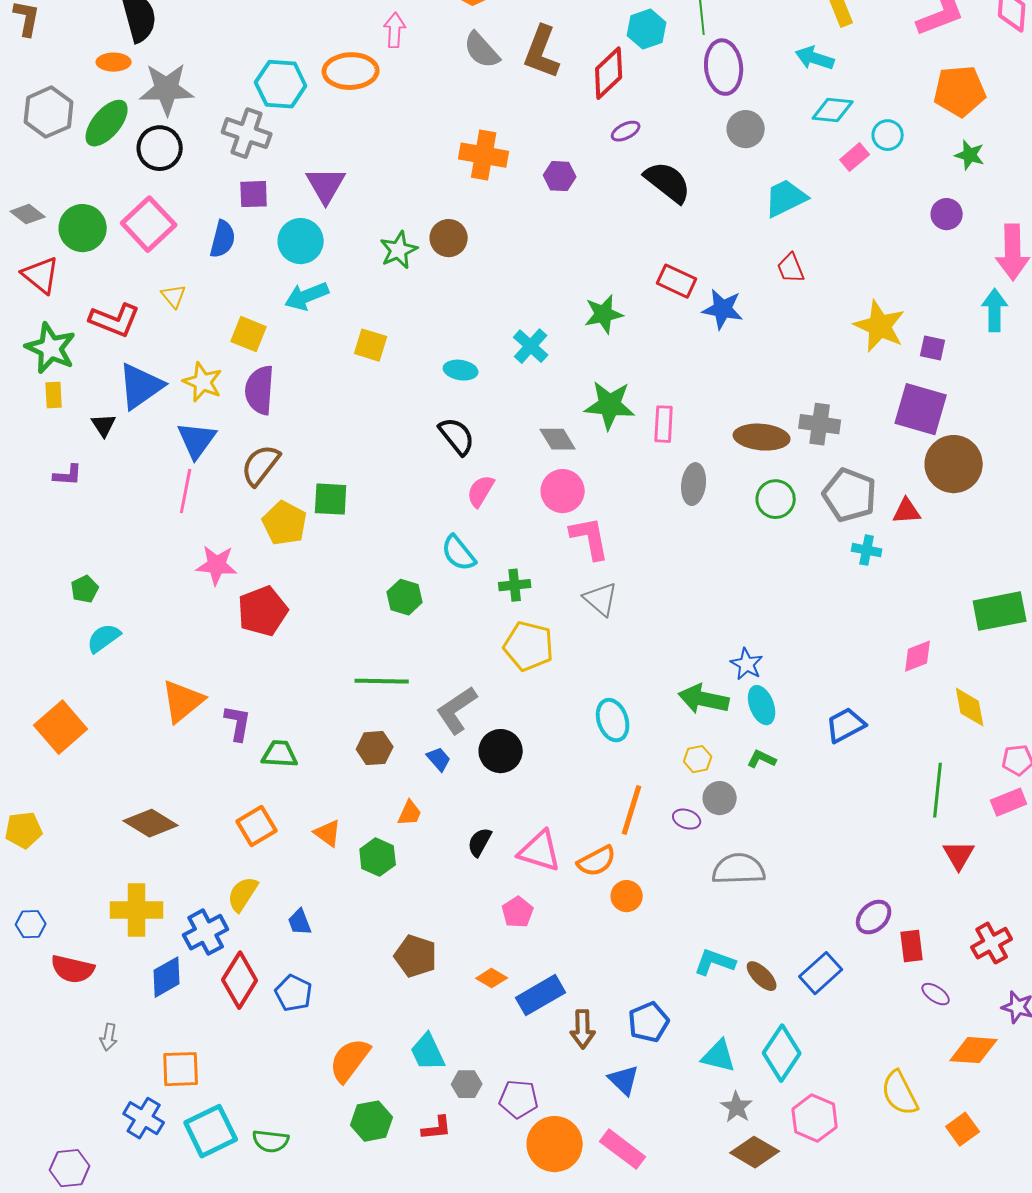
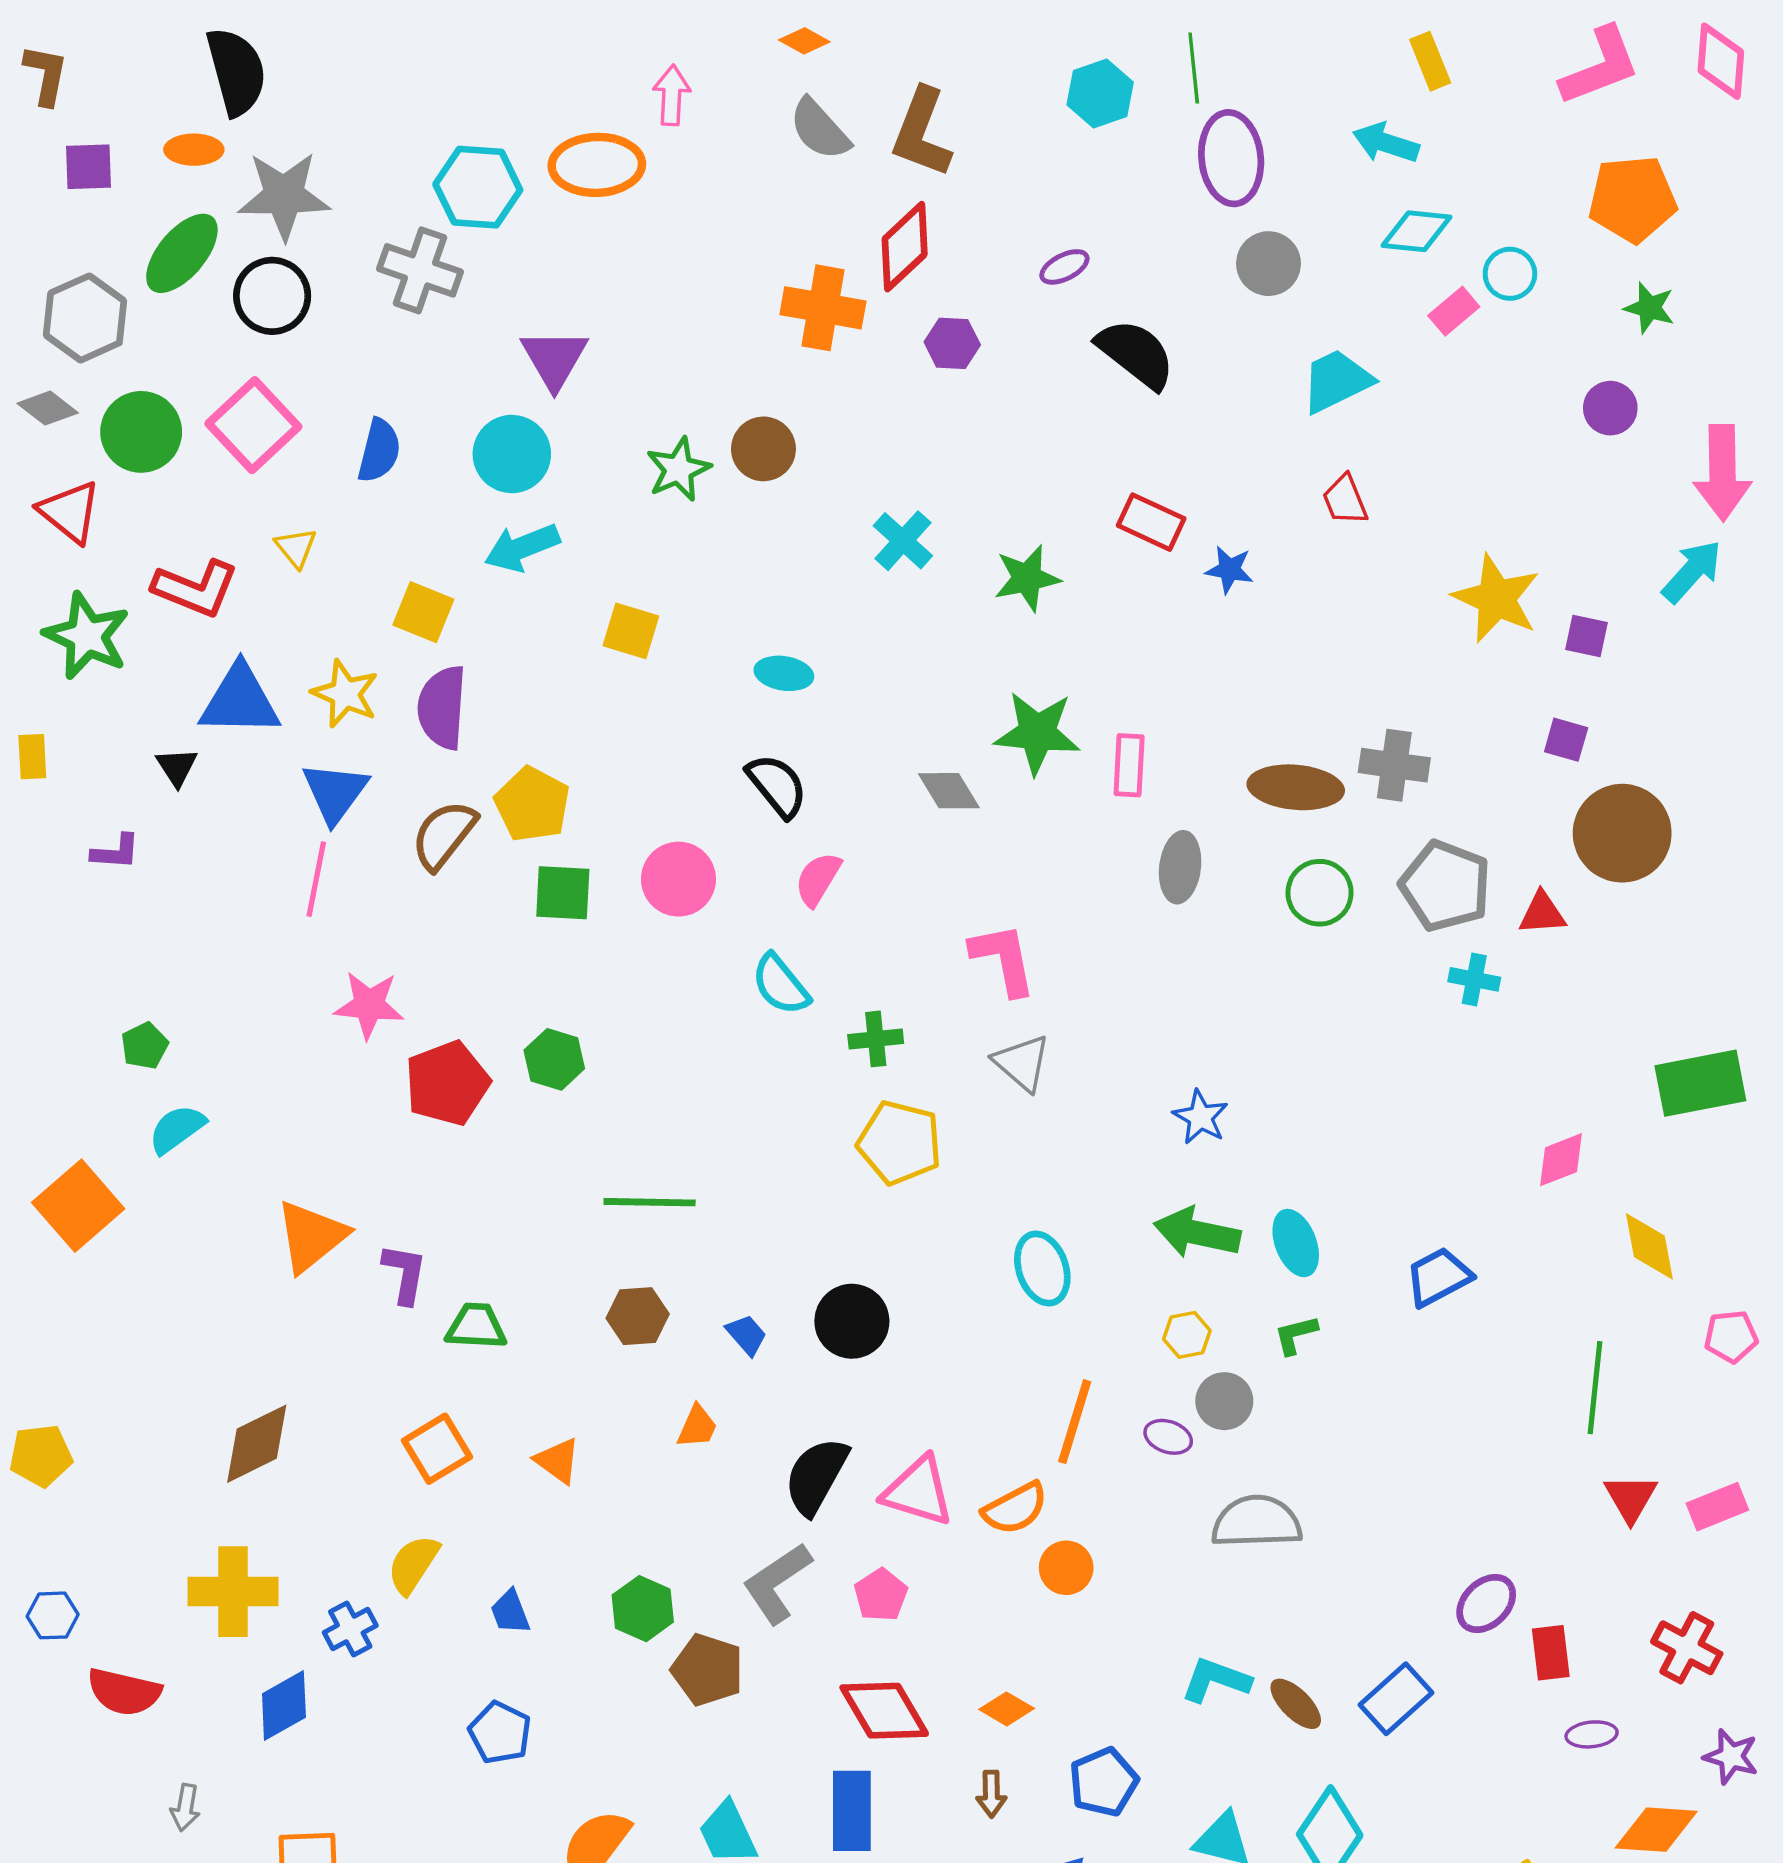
red diamond: (609, 73) -> (905, 247), moved
gray hexagon: (49, 112) -> (85, 318), moved
purple square: (254, 194) -> (88, 167), moved
blue star: (723, 309) -> (1229, 570), size x0.7
cyan arrow: (995, 310) -> (1692, 571), turned 42
cyan cross: (531, 346) -> (903, 541), moved
blue triangle: (141, 386) -> (240, 701), turned 36
yellow rectangle: (54, 395) -> (32, 757), moved
purple square: (921, 409) -> (1566, 740), size x0.5
pink circle: (563, 491) -> (678, 879), moved
yellow pentagon: (285, 523) -> (532, 804), moved
green hexagon: (405, 597) -> (554, 1059), moved
blue star: (747, 664) -> (1200, 1117), moved
gray L-shape: (457, 710) -> (777, 1583), moved
orange square: (61, 727) -> (78, 1206), moved
green L-shape: (762, 759) -> (1296, 1335), turned -40
pink rectangle: (1009, 802) -> (1717, 1507), moved
brown diamond: (151, 823) -> (257, 1444), turned -58
black semicircle: (480, 842) -> (816, 1476), size x1.6
green hexagon: (378, 857) -> (643, 1609), moved
blue cross: (206, 932) -> (350, 1629), size x0.7
red cross: (992, 943) -> (1687, 1648), turned -33
orange diamond: (492, 978) -> (1007, 1709), moved
red diamond: (240, 980) -> (884, 1711), moved, turned -62
purple ellipse: (936, 994) -> (1592, 1734), turned -40
blue rectangle: (541, 995) -> (852, 1811), moved, turned -60
brown arrow: (583, 1029) -> (991, 1794), size x0.7

